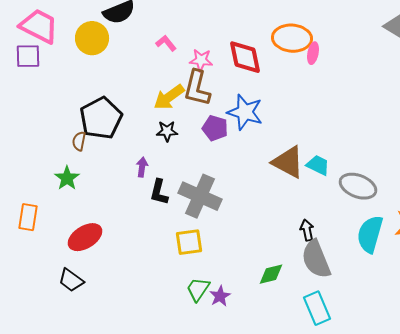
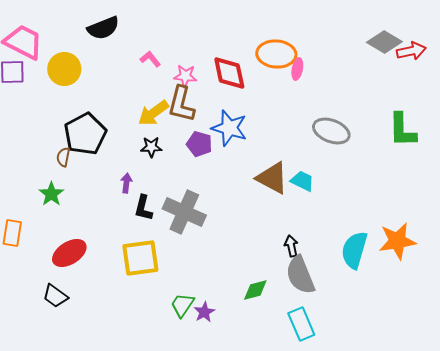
yellow circle: (92, 38) -> (64, 69), moved
gray ellipse: (358, 186) -> (331, 131), moved
yellow square: (189, 242) -> (140, 258), moved, size x1.4

